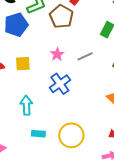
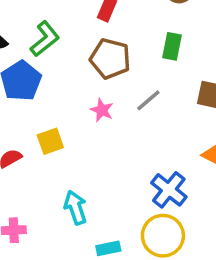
brown pentagon: (61, 17) -> (110, 59), moved
blue cross: (60, 84) -> (169, 190), moved

